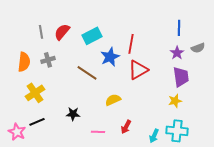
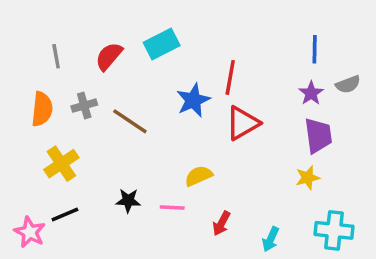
gray line: (41, 32) -> (56, 56), moved
cyan rectangle: (92, 36) -> (162, 44), moved
brown line: (87, 73) -> (130, 121), moved
cyan cross: (177, 131) -> (334, 230), moved
pink line: (98, 132) -> (172, 208), moved

